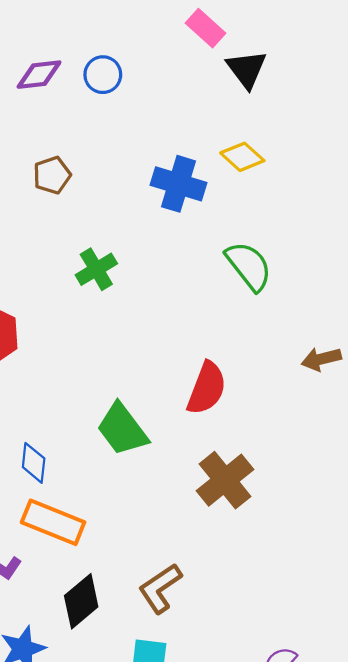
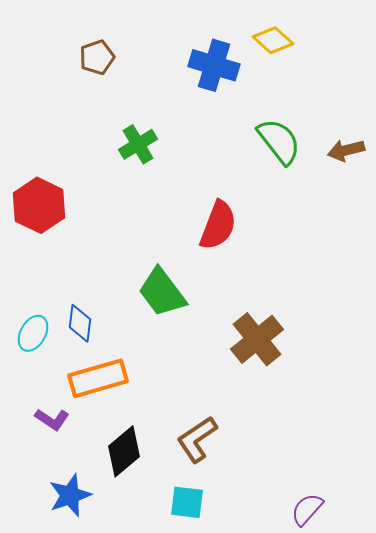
brown arrow: (321, 359) -> (346, 150), moved
red semicircle: (207, 388) -> (218, 225), moved
orange rectangle: (53, 522) -> (98, 378), turned -38

